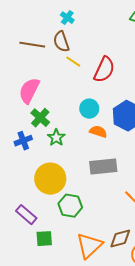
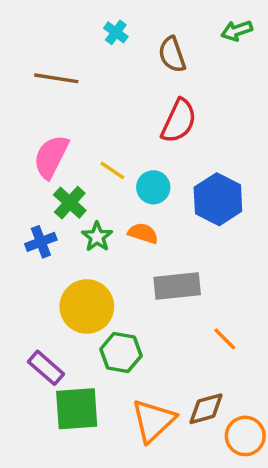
brown semicircle: (61, 42) -> (172, 54), moved
yellow line: (73, 62) -> (112, 170), moved
orange semicircle: (98, 132) -> (143, 233), moved
green square: (44, 239) -> (77, 409), size x1.6

